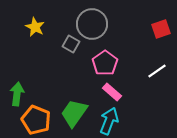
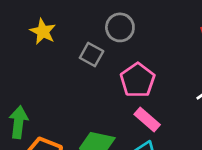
gray circle: (92, 24) -> (120, 27), size x0.7

